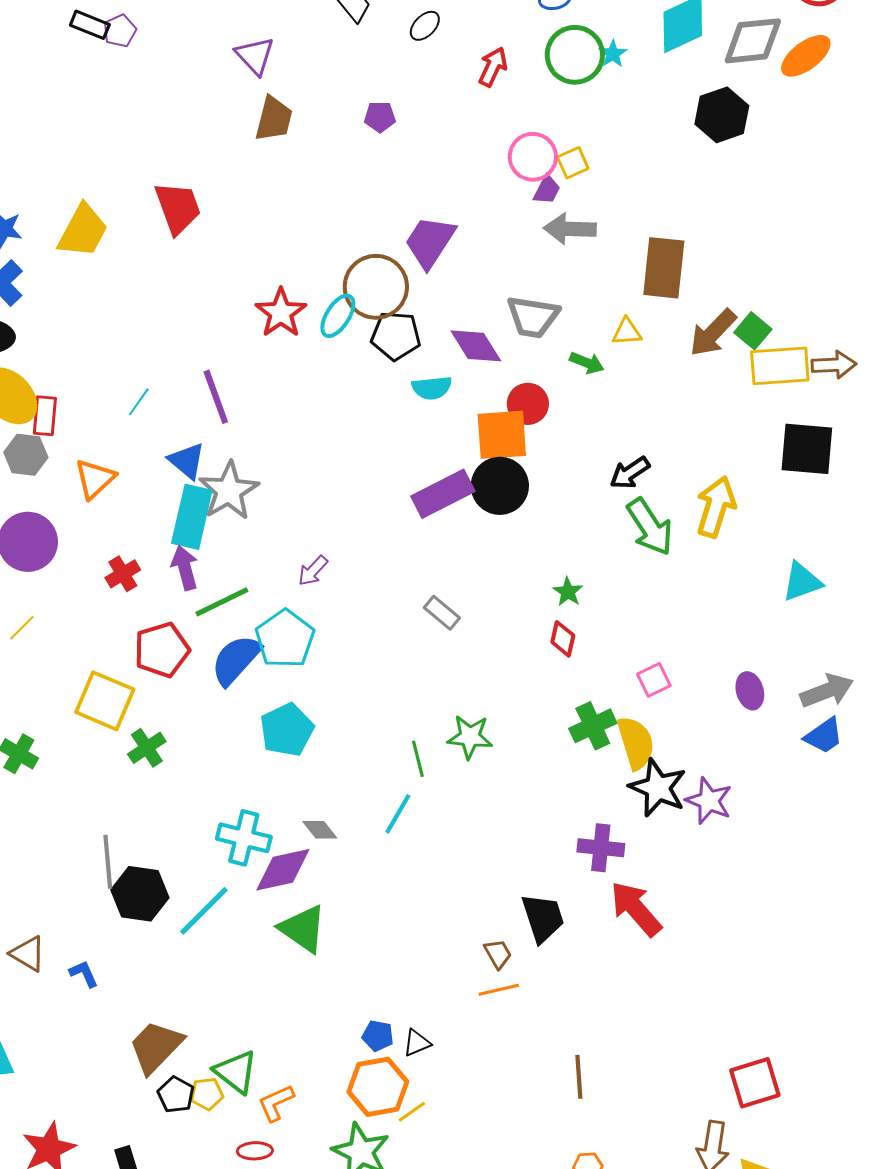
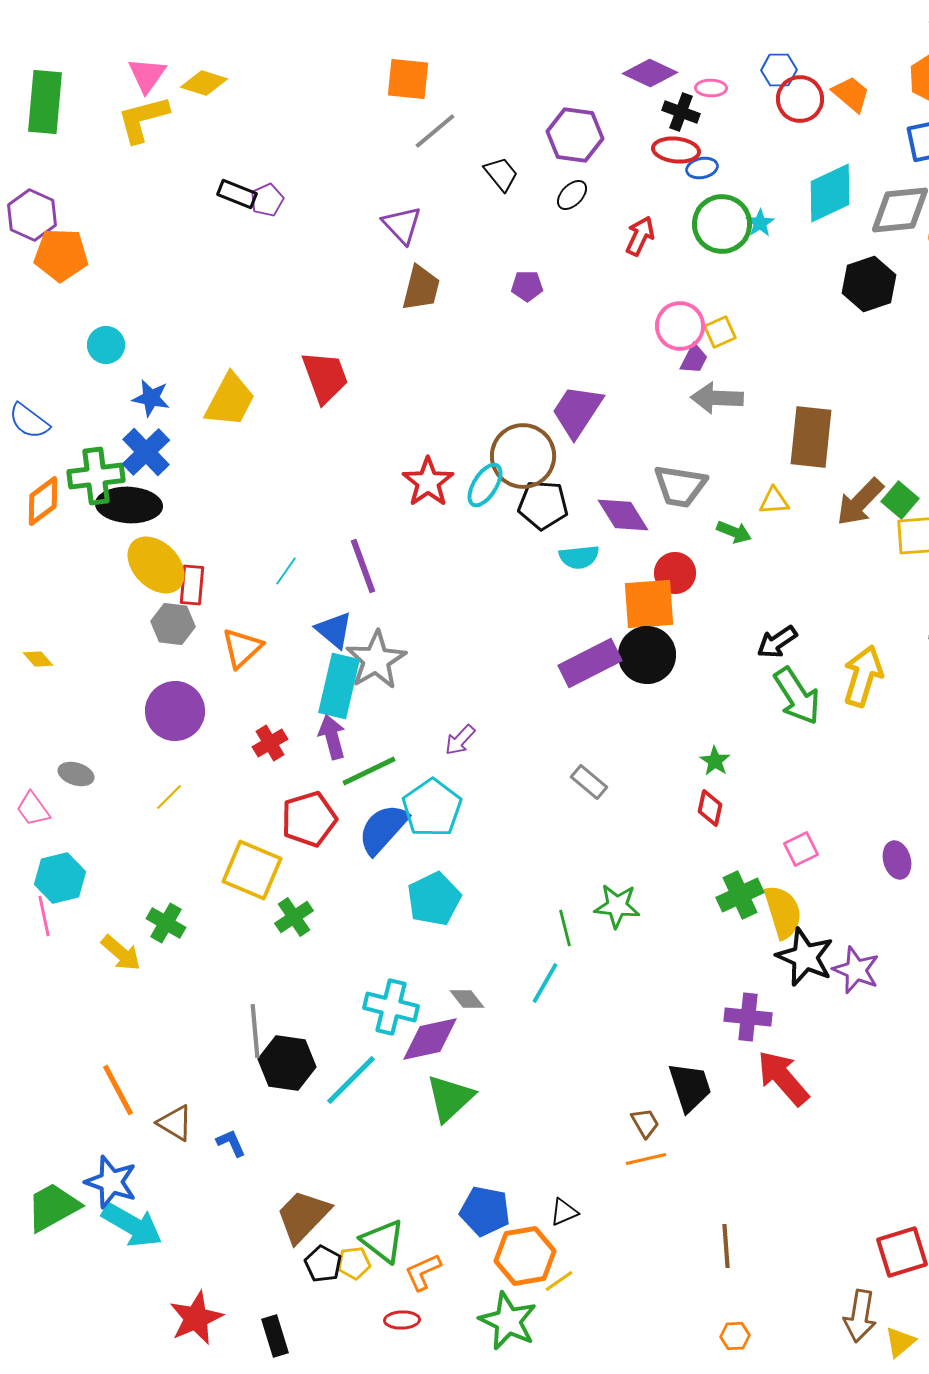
green triangle: (303, 929) -> (450, 1098), turned 42
blue pentagon: (378, 1036) -> (485, 1211), moved, size x1.6

